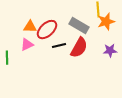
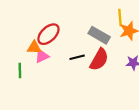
orange triangle: (30, 27) -> (34, 47), moved
red ellipse: (47, 30) -> (48, 34), moved

